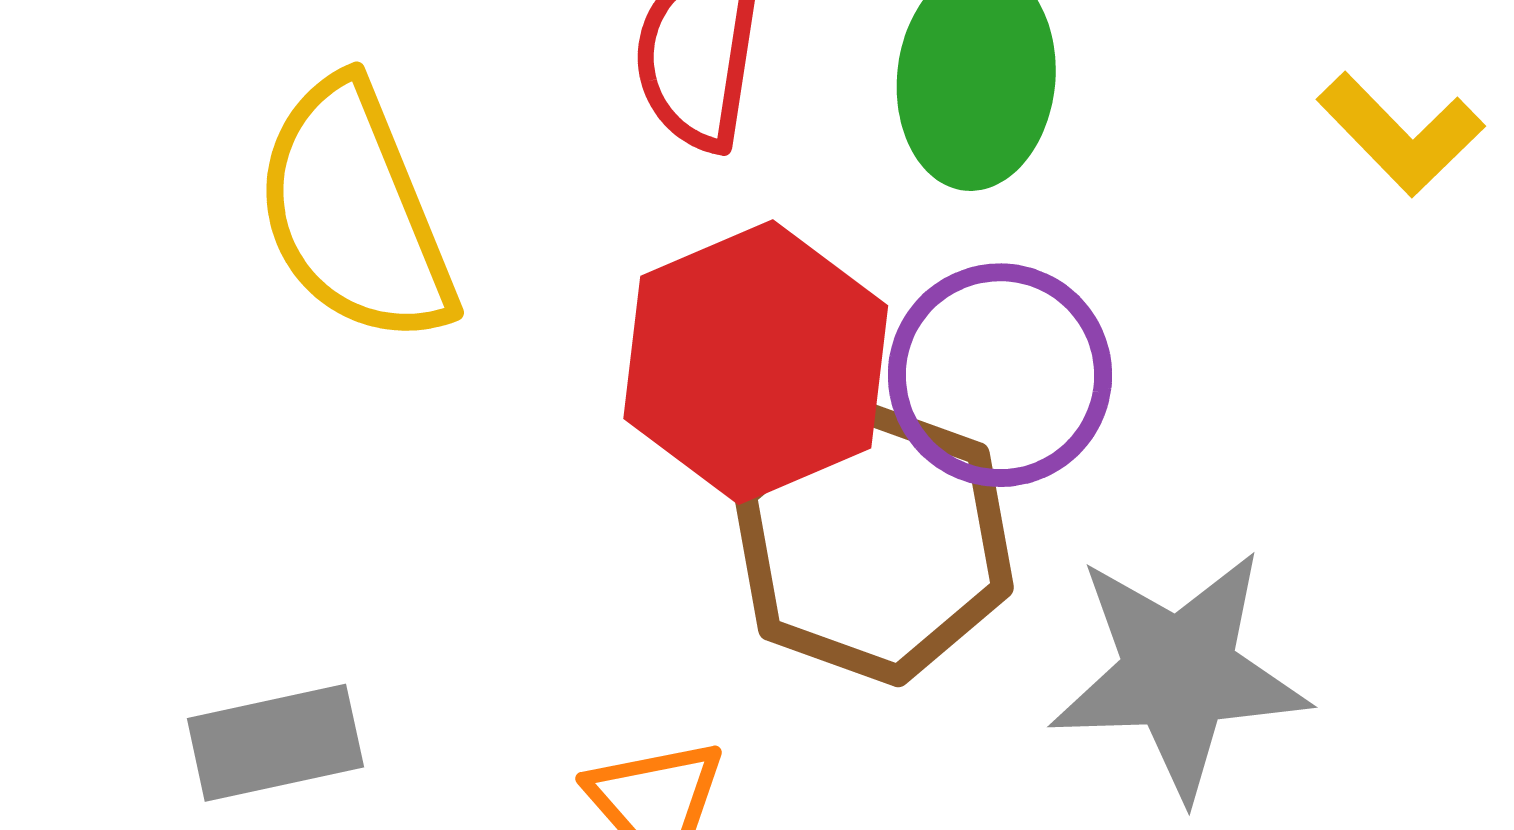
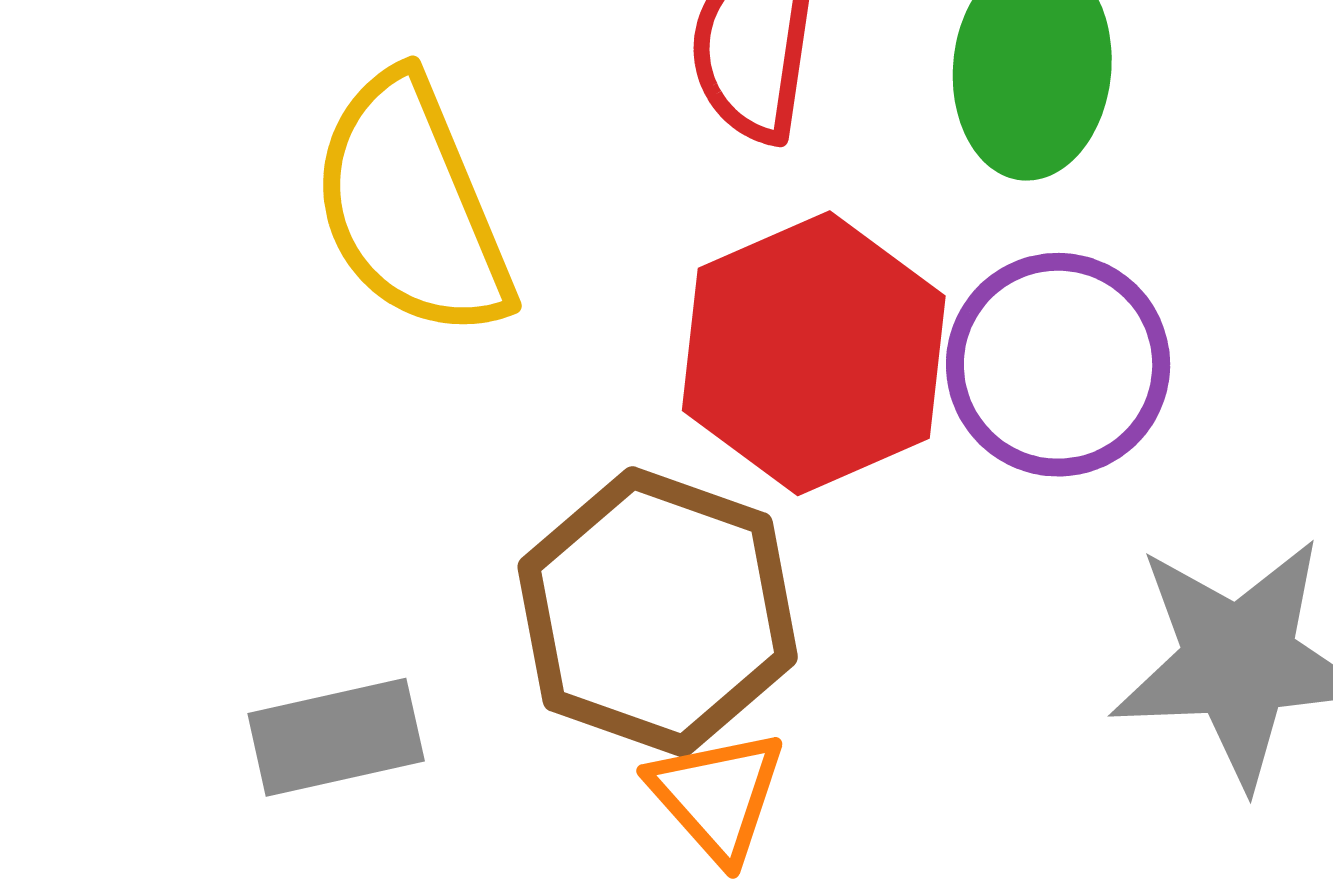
brown hexagon: (874, 541) -> (658, 612), moved

